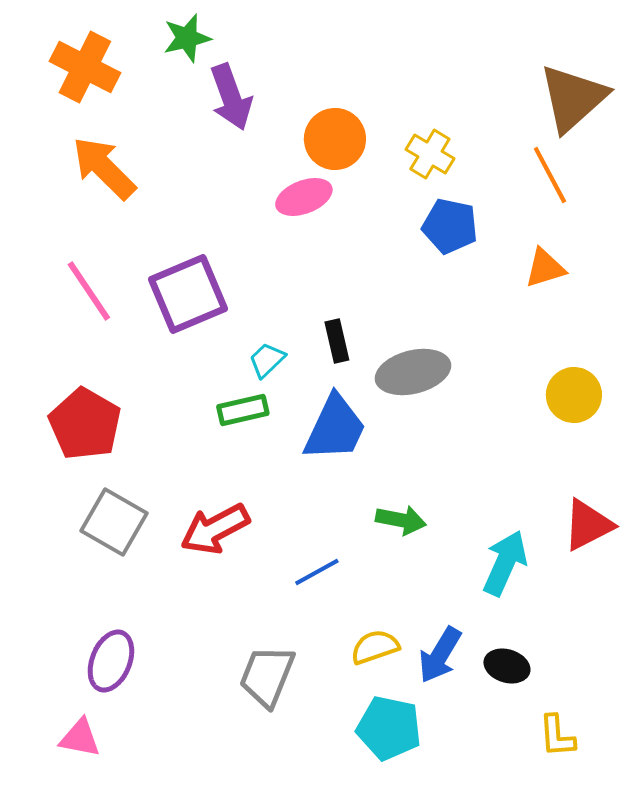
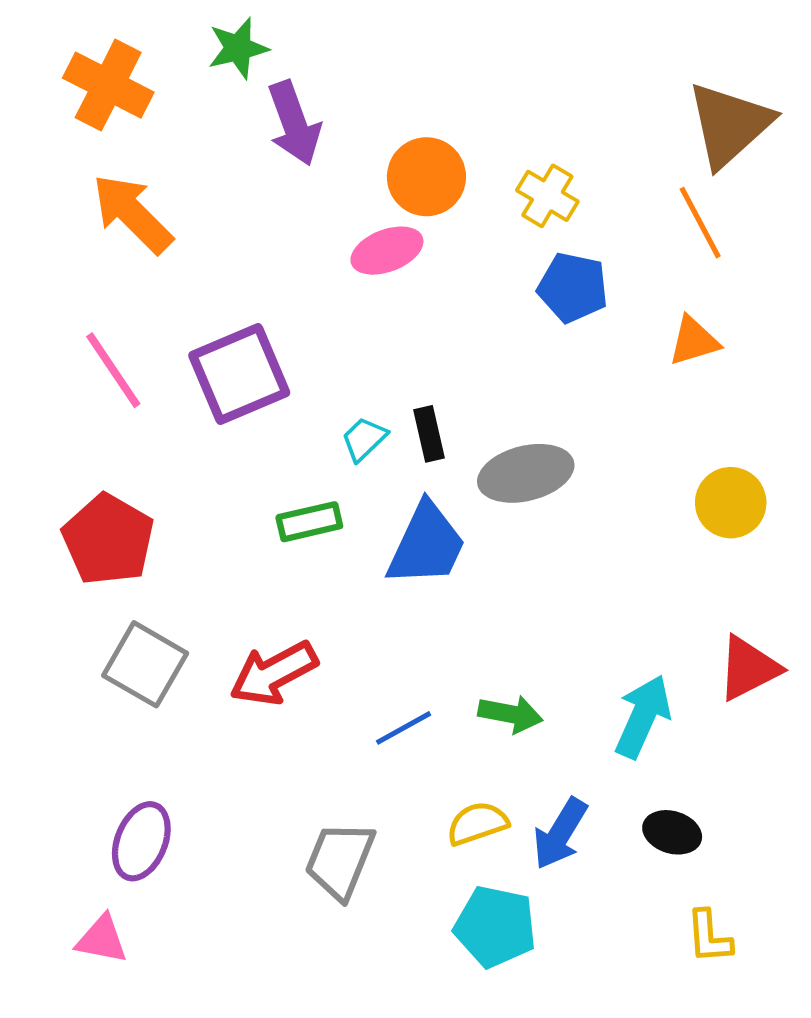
cyan trapezoid: (267, 360) -> (364, 439), moved
green arrow: (401, 520) -> (510, 714), moved
black ellipse: (507, 666) -> (672, 832), moved

